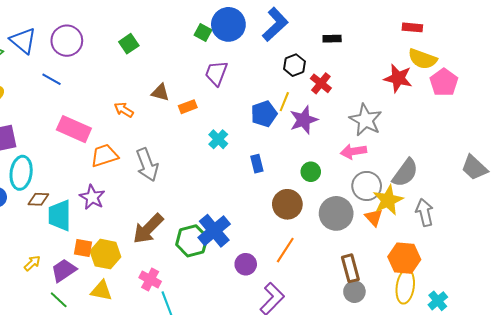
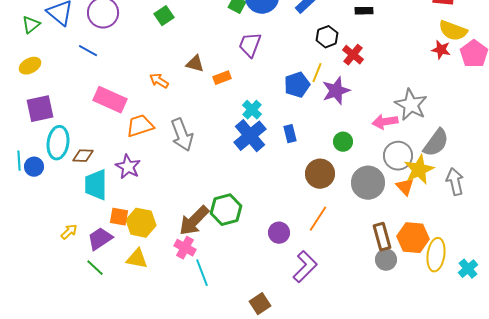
red star: (398, 78) -> (441, 50), moved, size x0.7
gray star: (366, 120) -> (411, 105), moved
brown diamond: (38, 199) -> (83, 156), moved
brown arrow: (148, 229) -> (194, 221), moved
blue cross: (214, 231) -> (250, 136), moved
orange hexagon: (404, 258) -> (413, 238), moved

